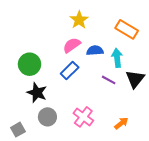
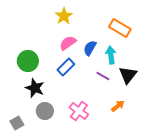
yellow star: (79, 20) -> (64, 16), moved
blue semicircle: (95, 50) -> (90, 48), turned -56
orange arrow: (121, 123) -> (118, 106), moved

